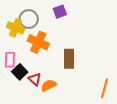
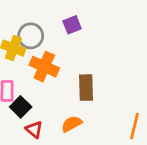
red triangle: (35, 79) -> (34, 130), moved
orange semicircle: (49, 85) -> (72, 124), moved

